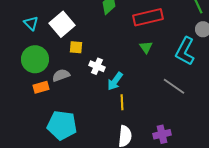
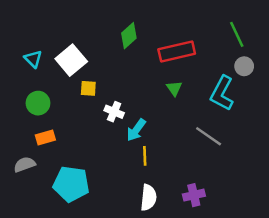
green circle: (35, 59) -> (38, 103), size x0.7
gray semicircle: (61, 75) -> (25, 164), moved

